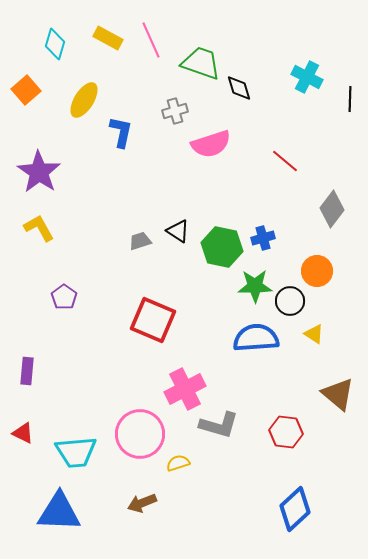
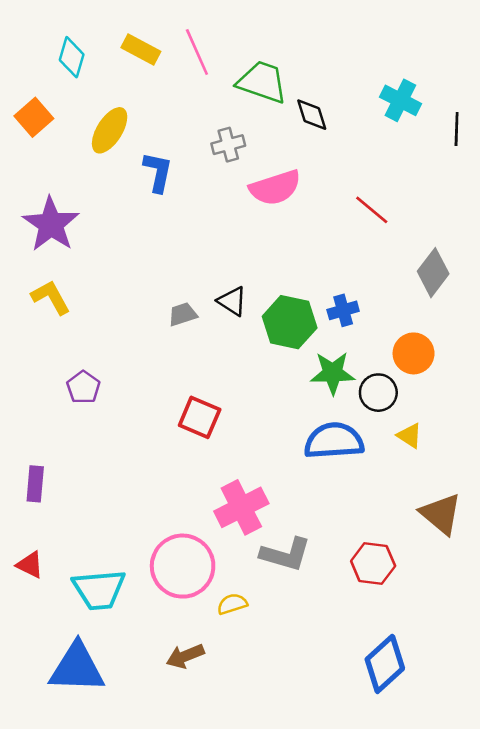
red square: (153, 320) -> (200, 417), size x0.7

